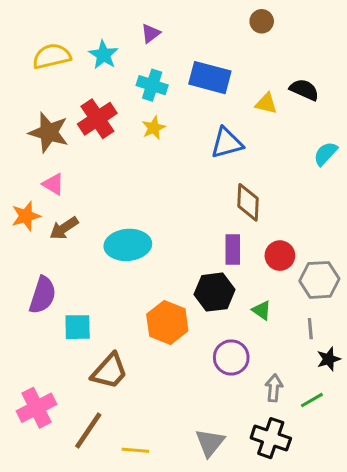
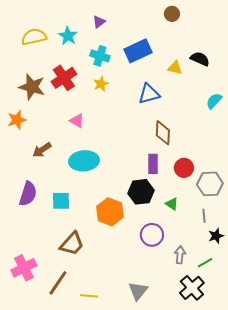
blue rectangle: (210, 78) -> (138, 51), turned -40
pink triangle: (53, 184) -> (77, 121), moved
orange star: (26, 216) -> (17, 120), moved
cyan square: (78, 327) -> (61, 201), moved
black cross: (271, 438) -> (192, 288), moved, turned 30

